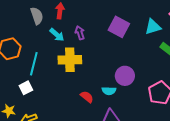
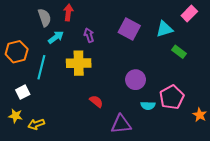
cyan arrow: (57, 35) -> (56, 37), moved, turned -77
white square: (26, 88) -> (23, 92), moved
cyan semicircle: (109, 91) -> (148, 106), moved

